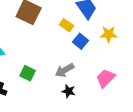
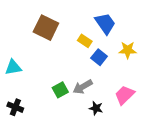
green square: (28, 73) -> (60, 90), moved, turned 35
black star: (69, 91) -> (96, 108), moved

